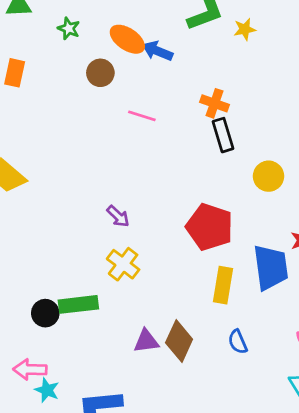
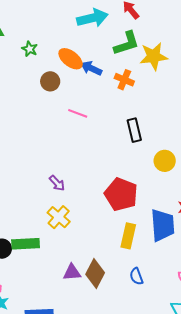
yellow star: (245, 29) -> (154, 56), size x1.8
orange cross: (214, 103) -> (124, 80), moved

